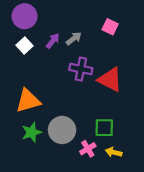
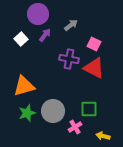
purple circle: (25, 16) -> (38, 14), moved
pink square: (110, 27) -> (94, 44), moved
gray arrow: (74, 39) -> (71, 25), moved
yellow arrow: (114, 152) -> (103, 136), moved

